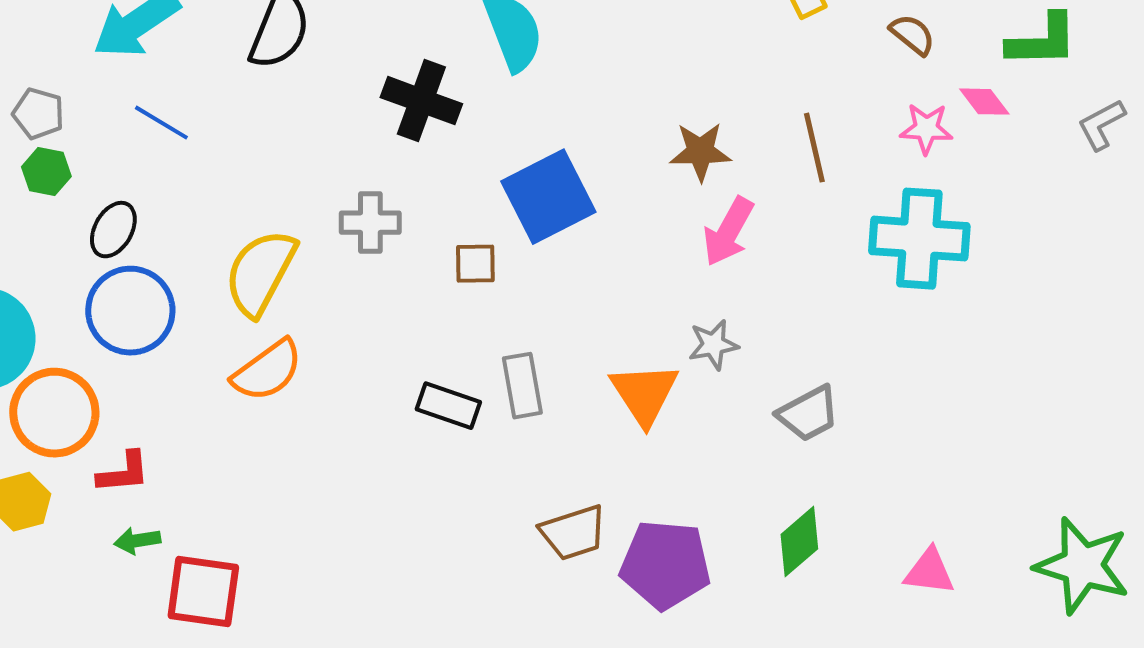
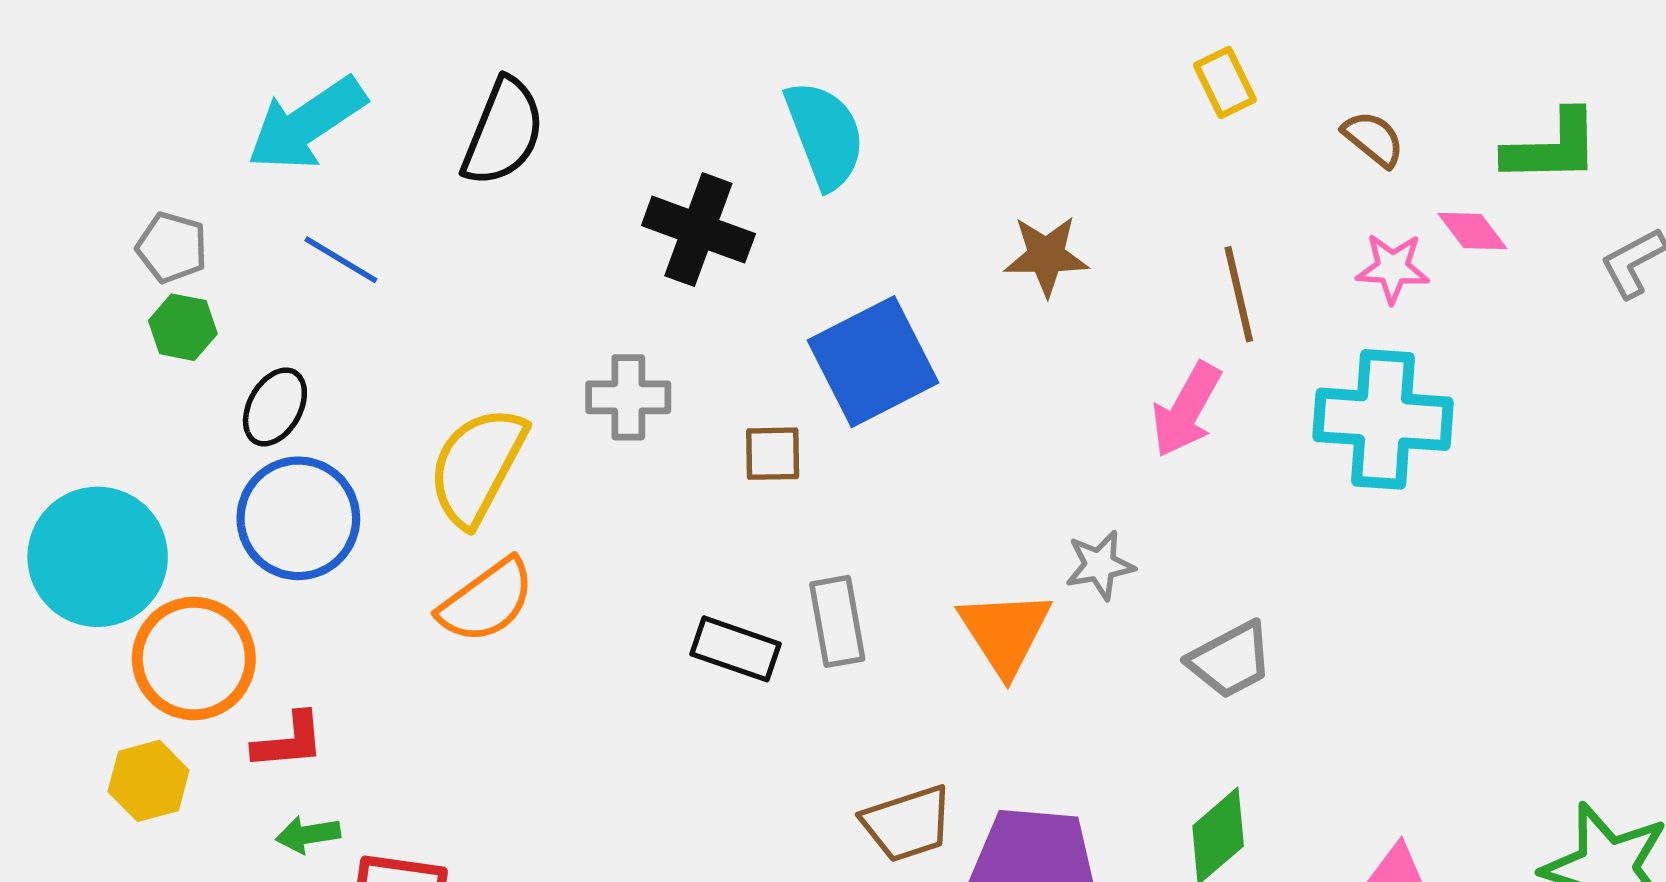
brown star: (700, 152) -> (1046, 256), moved
pink arrow: (728, 232) -> (1186, 410), moved

